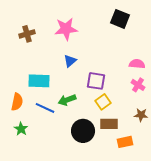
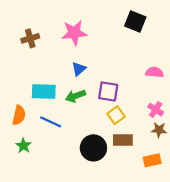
pink cross: (138, 85) -> (156, 110), moved
green arrow: (67, 100) -> (75, 96), moved
orange rectangle: (125, 142) -> (152, 160), moved

